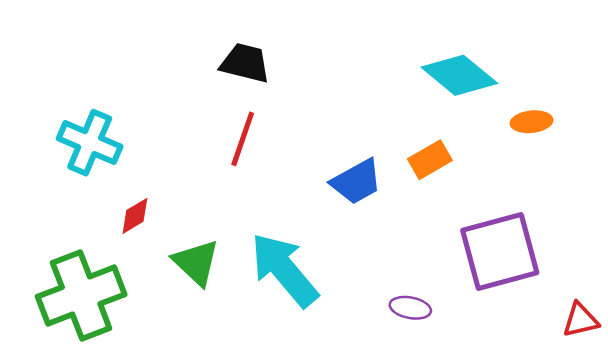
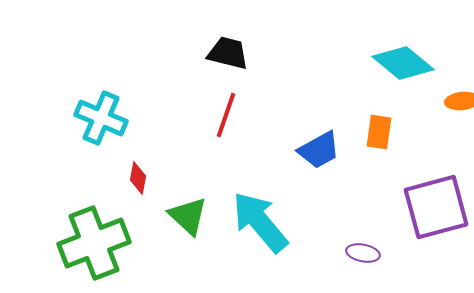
orange rectangle: (430, 160) -> (379, 132), turned -52
red diamond: (135, 216) -> (138, 178), turned -48

